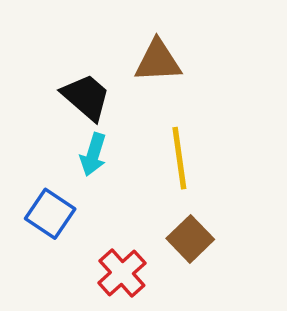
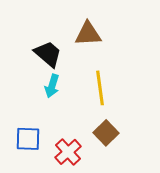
blue square: (50, 214) -> (28, 139), moved, turned -32

